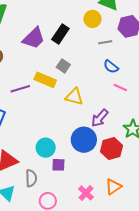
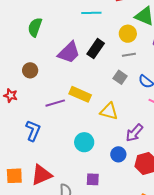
gray line: (105, 42) -> (129, 55), moved
gray square: (63, 66) -> (120, 77), moved
blue circle: (84, 140) -> (118, 154), size x0.6
cyan circle: (46, 148) -> (84, 142), moved

